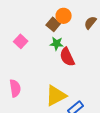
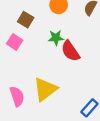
brown square: (53, 24) -> (26, 20), moved
yellow triangle: (56, 96) -> (45, 89), moved

